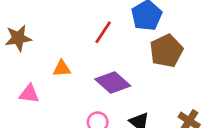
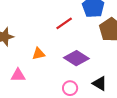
red line: (103, 32) -> (64, 23), turned 30

